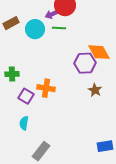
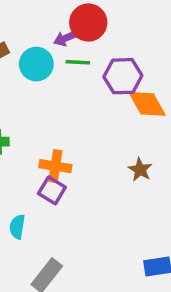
purple hexagon: (85, 63) -> (123, 76), moved
purple square: (26, 96) -> (52, 190), moved

